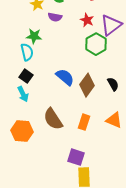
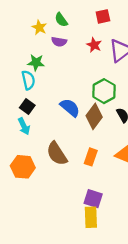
green hexagon: (96, 44) -> (104, 91), moved
purple square: (76, 157) -> (93, 199), moved

